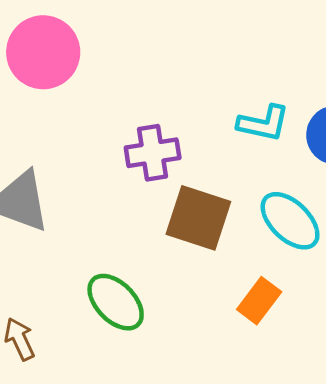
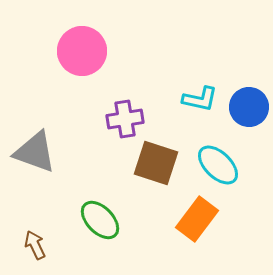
pink circle: (43, 52) -> (82, 51), moved
orange rectangle: (259, 301) -> (197, 219), size x1.4

